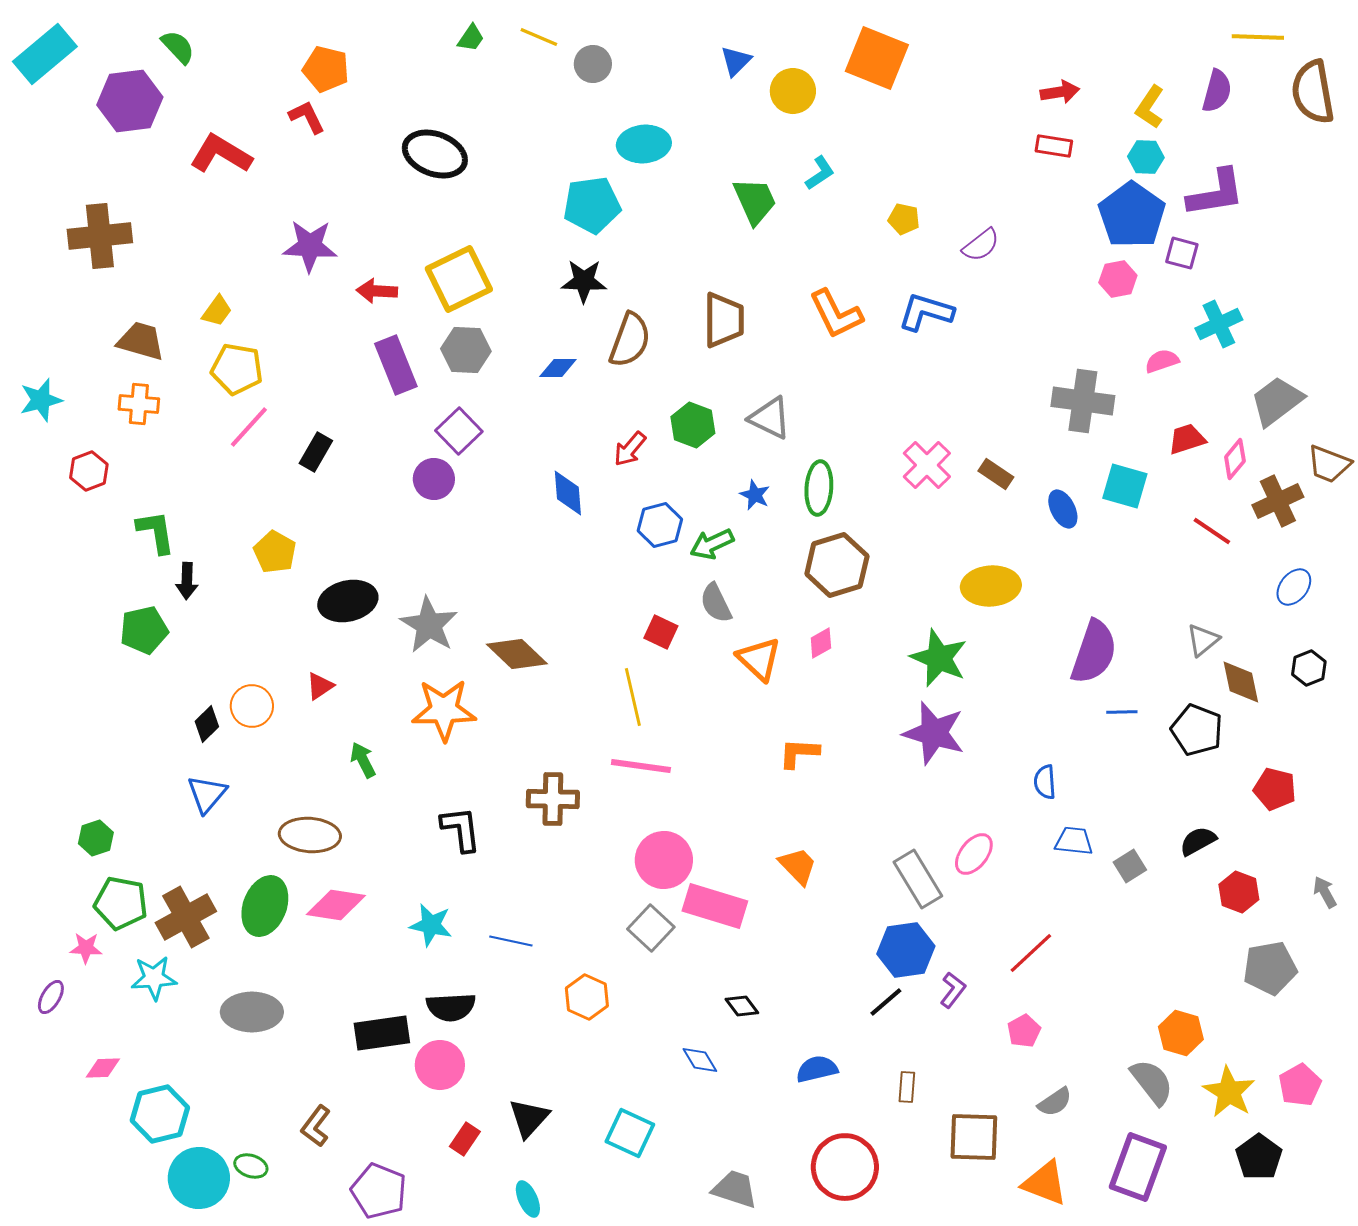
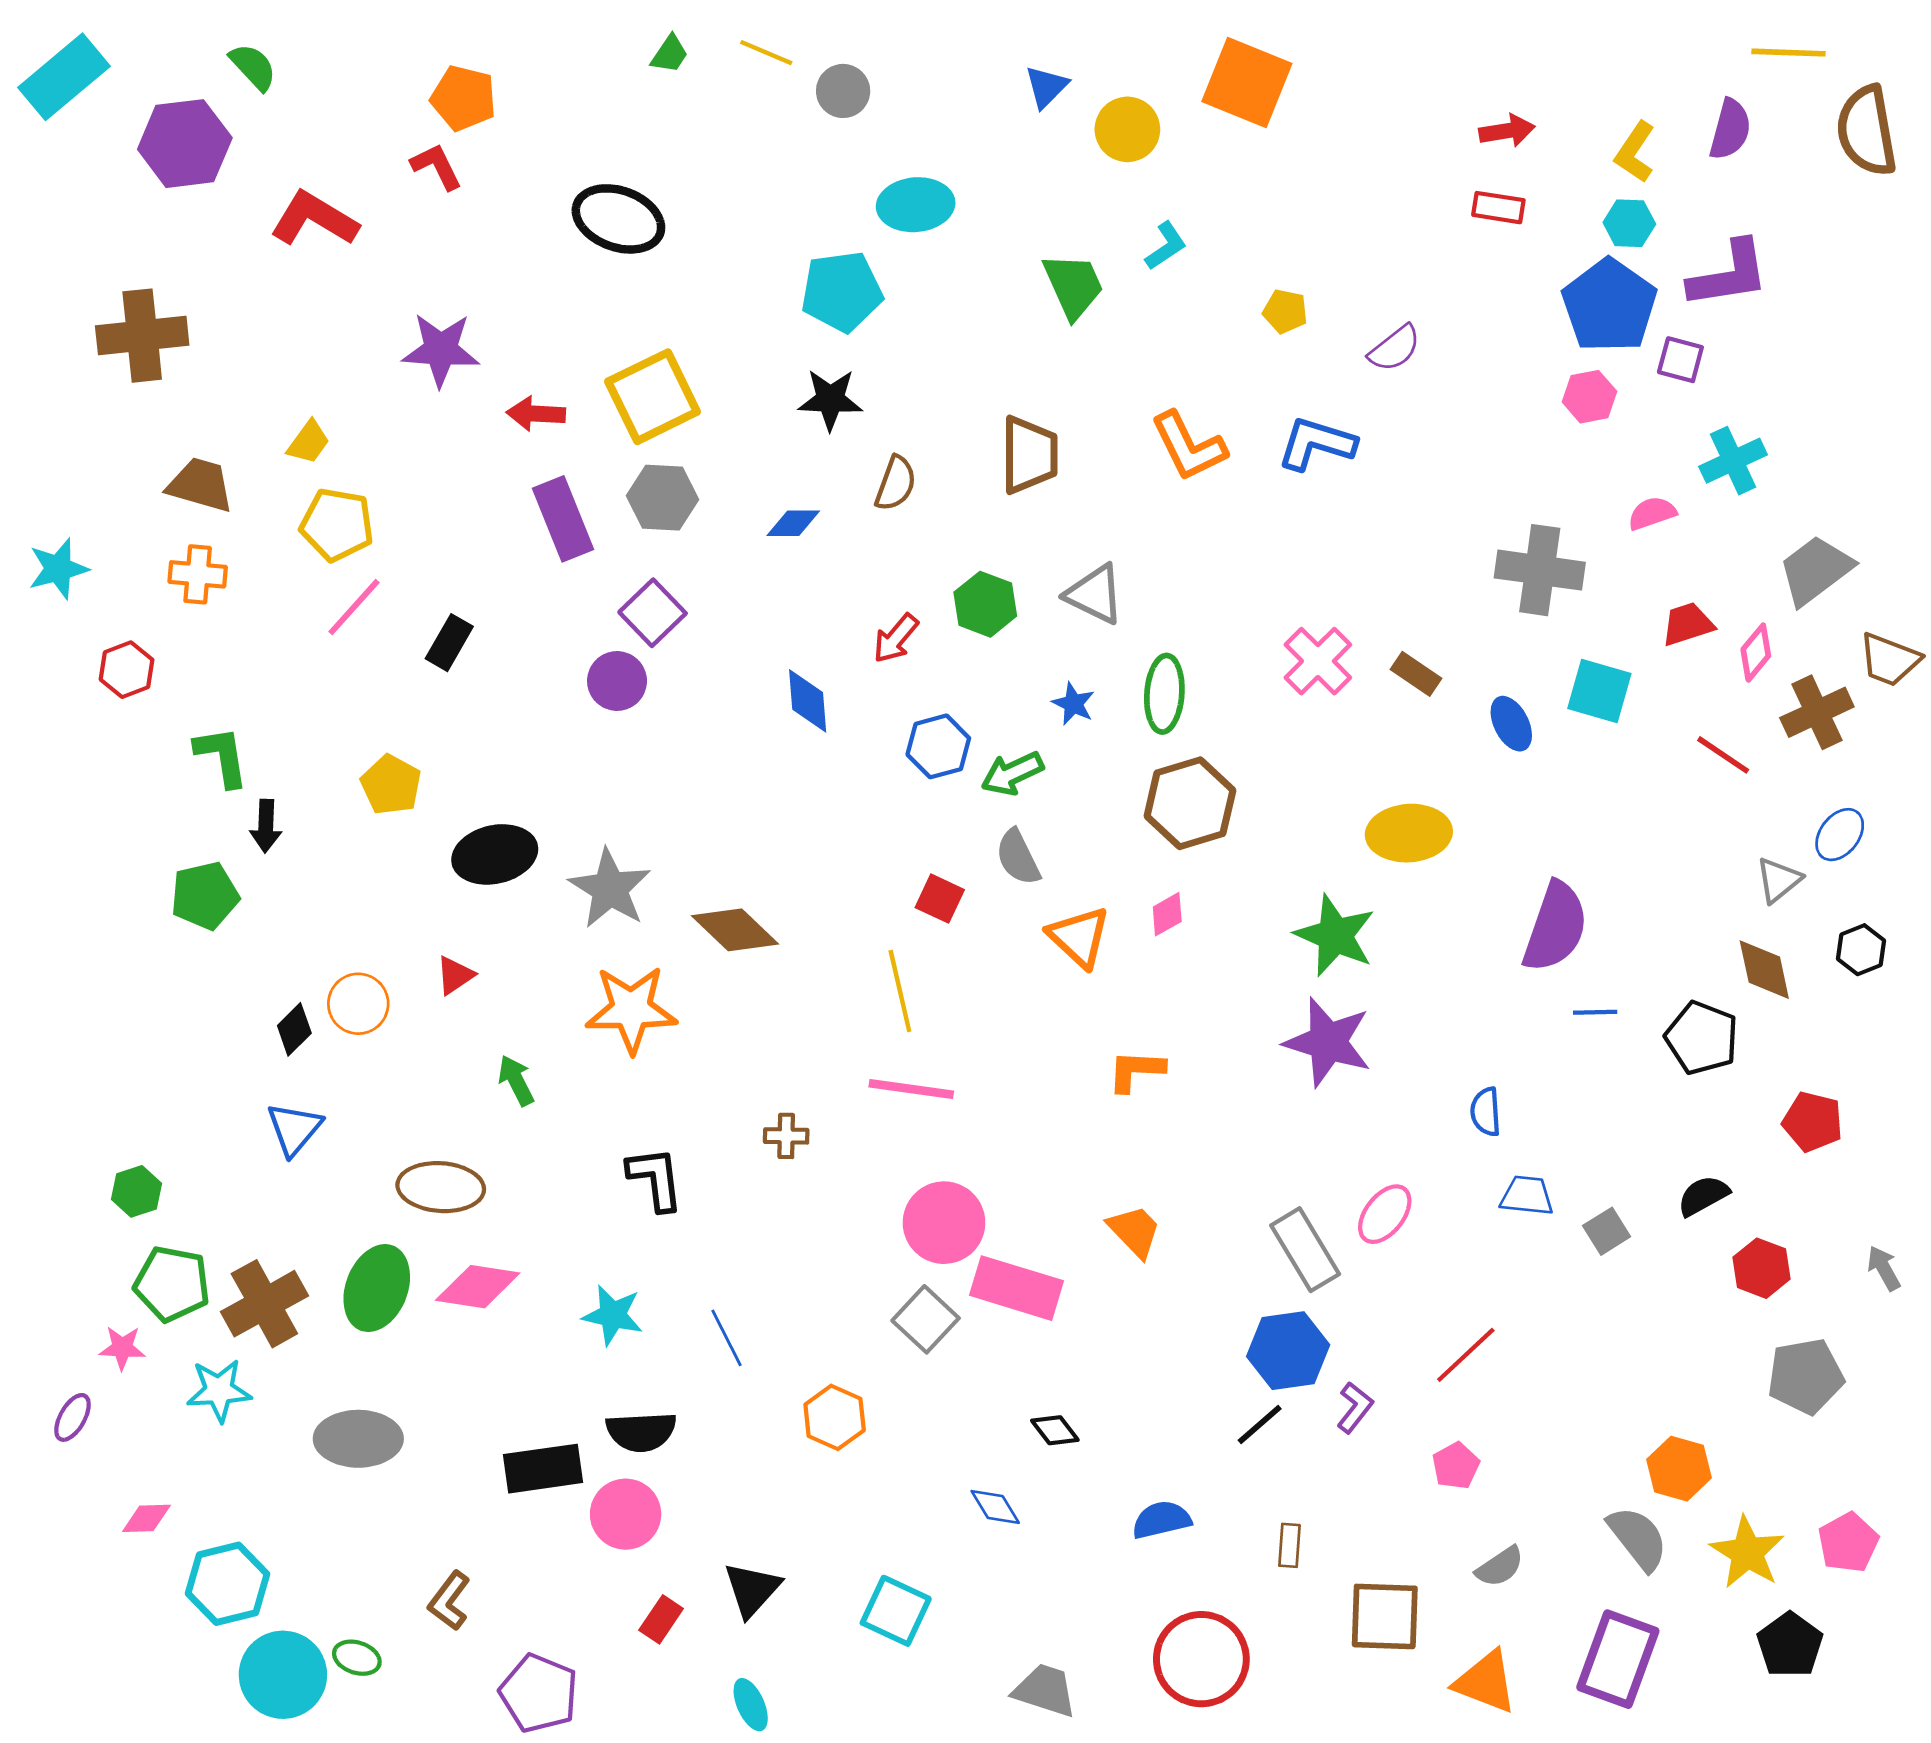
brown semicircle: (630, 340) -> (896, 483), size x0.7
gray triangle: (1203, 640) -> (1779, 880), moved
brown cross: (553, 799) -> (786, 1136), size x0.6
blue line: (511, 941) -> (726, 1338), turned 51

